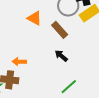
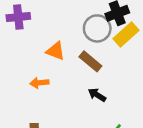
orange arrow: (19, 62) -> (39, 83), moved

